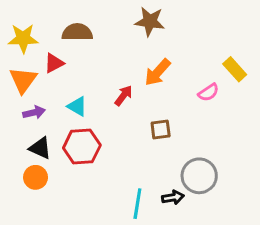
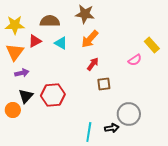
brown star: (150, 21) -> (85, 14), moved
orange arrow: (158, 72) -> (90, 39), moved
red arrow: (124, 96) -> (93, 64), moved
cyan triangle: (77, 106) -> (61, 43), moved
black triangle: (40, 148) -> (26, 96), turned 49
orange circle: (36, 177) -> (13, 110), moved

